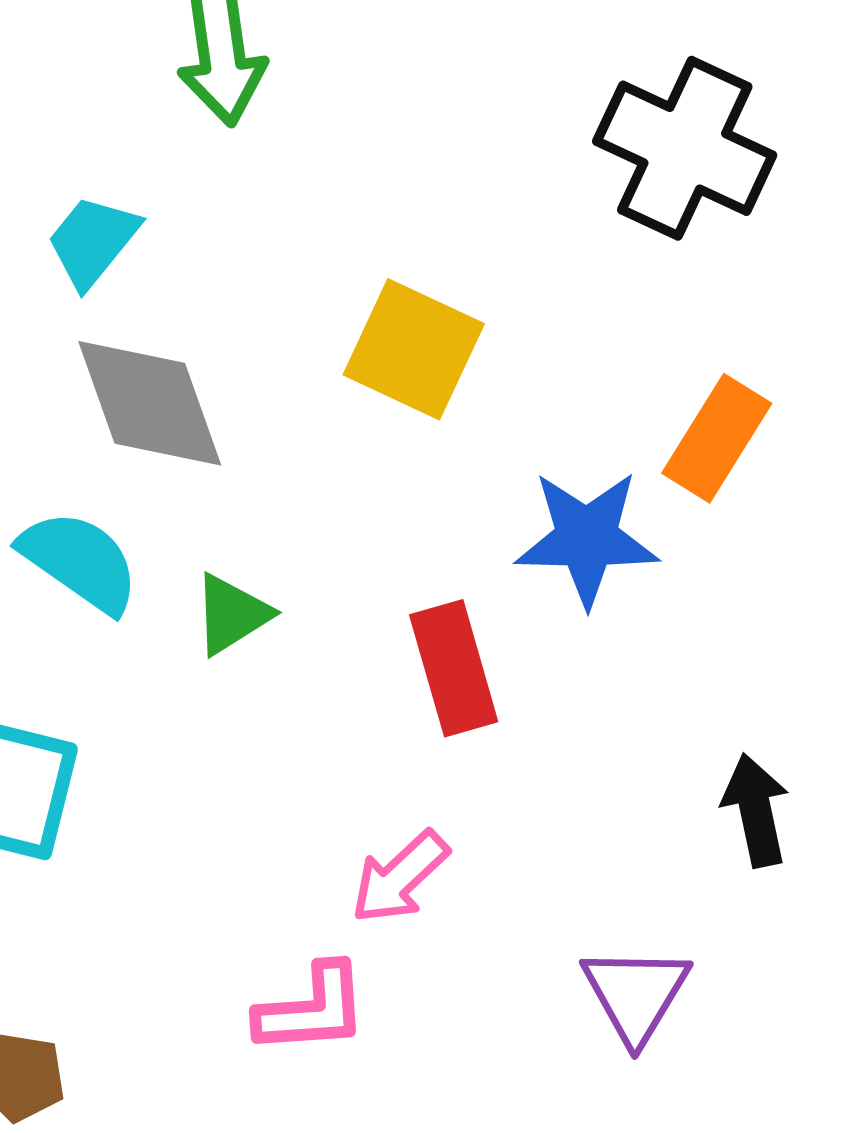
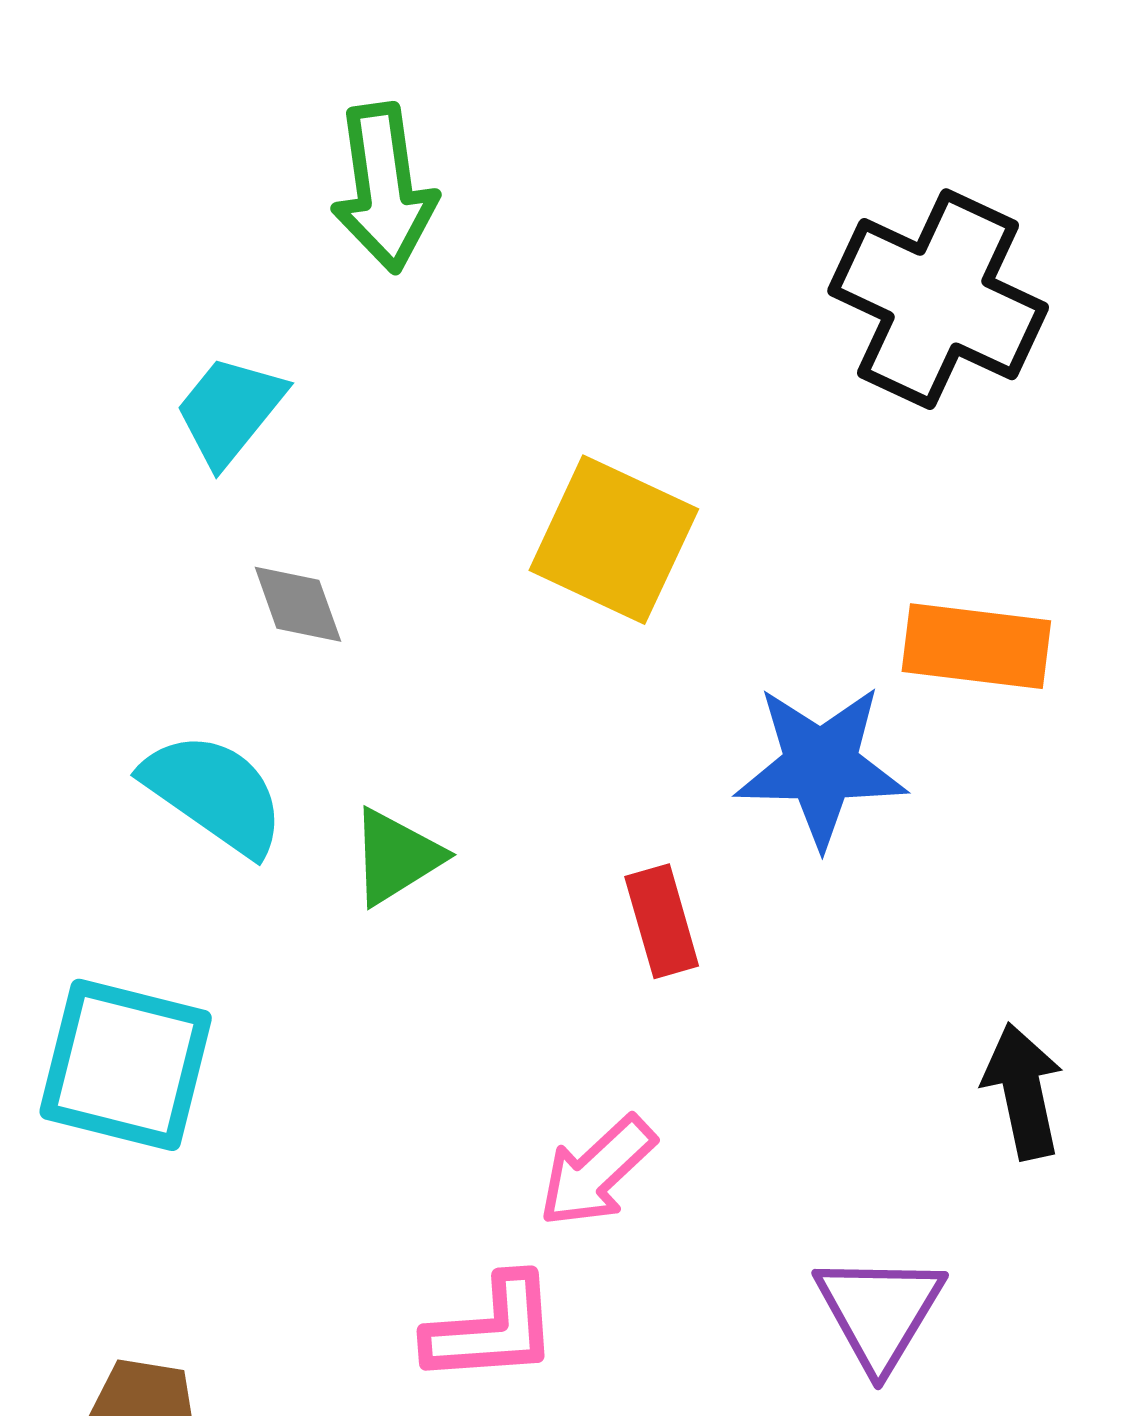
gray diamond: (150, 403) -> (298, 604), size x0.5
orange rectangle: (717, 438) -> (976, 646), turned 65
red rectangle: (454, 668) -> (662, 921), size x0.7

